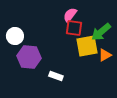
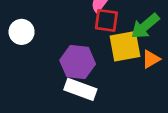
purple hexagon: (29, 57) -> (78, 62), moved
white rectangle: (56, 76) -> (80, 89), size x1.5

